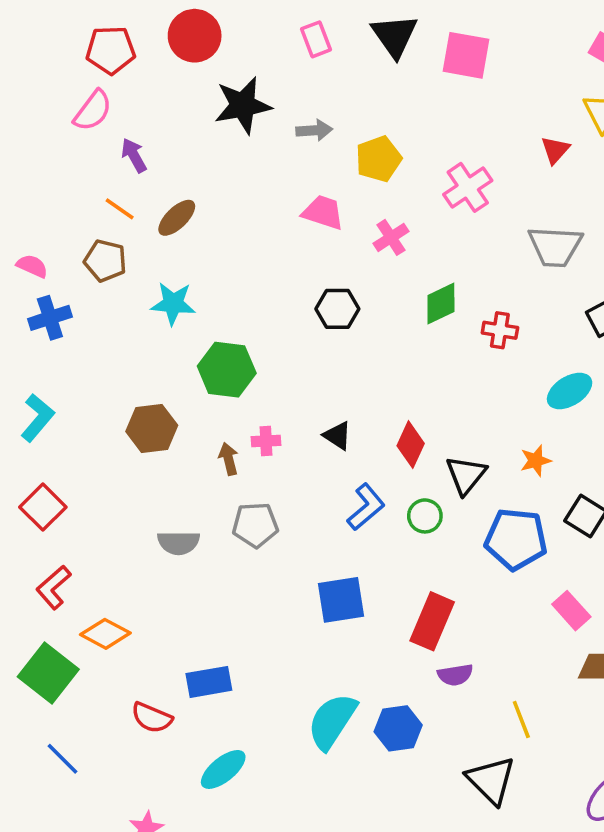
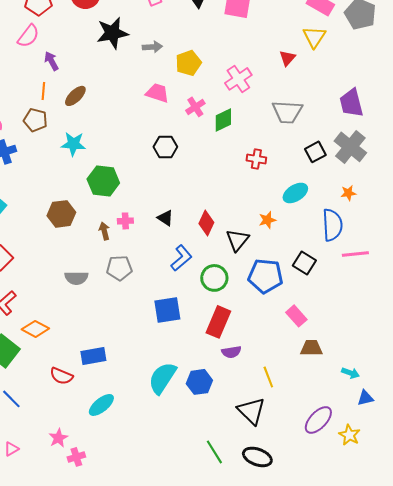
orange line: (120, 209) -> (43, 91), turned 60
green diamond: (441, 304) -> (223, 120), moved
orange star: (536, 461) -> (267, 220), moved
green circle: (425, 516) -> (214, 278), moved, size x1.4

